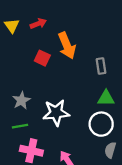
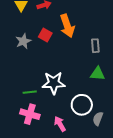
gray star: (21, 100) -> (23, 41), moved
white circle: (101, 124) -> (82, 105), moved
green line: (20, 126) -> (30, 92), moved

